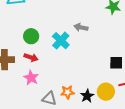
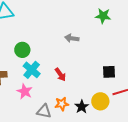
cyan cross: (61, 41) -> (32, 70), moved
red arrow: (31, 57) -> (60, 75), moved, turned 40

